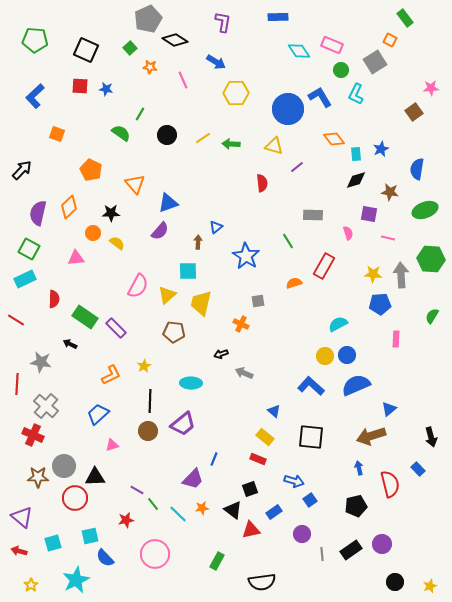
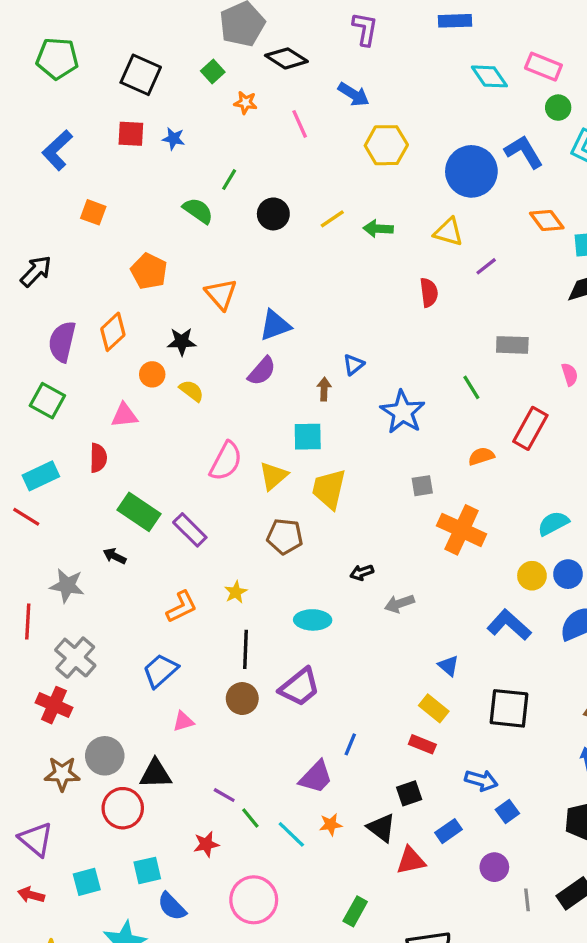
cyan rectangle: (25, 279) -> (41, 476), moved
red semicircle: (54, 299) -> (98, 458), moved
orange cross: (241, 324) -> (462, 530), moved, size x1.8
gray arrow: (244, 373) -> (399, 604), turned -42

